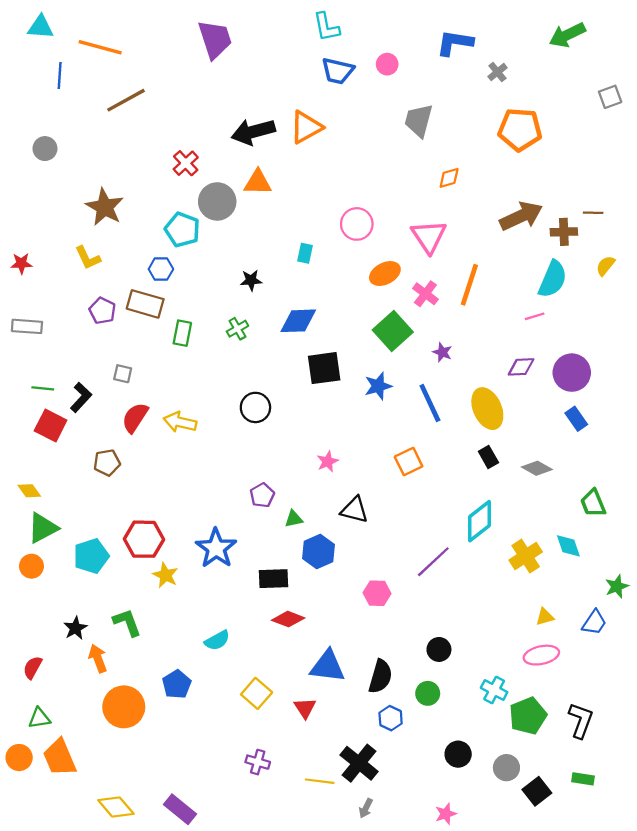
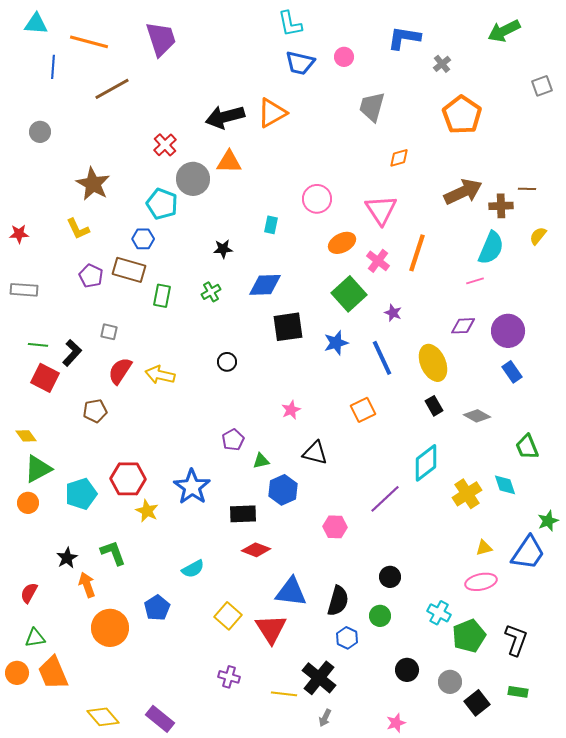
purple trapezoid: (215, 39) -> (161, 39), moved
orange pentagon: (520, 129) -> (462, 115), turned 30
black circle: (255, 407) -> (227, 362), size x0.7
blue trapezoid: (594, 622) -> (528, 553), size x1.5
red triangle: (305, 708) -> (271, 629), size x1.6

